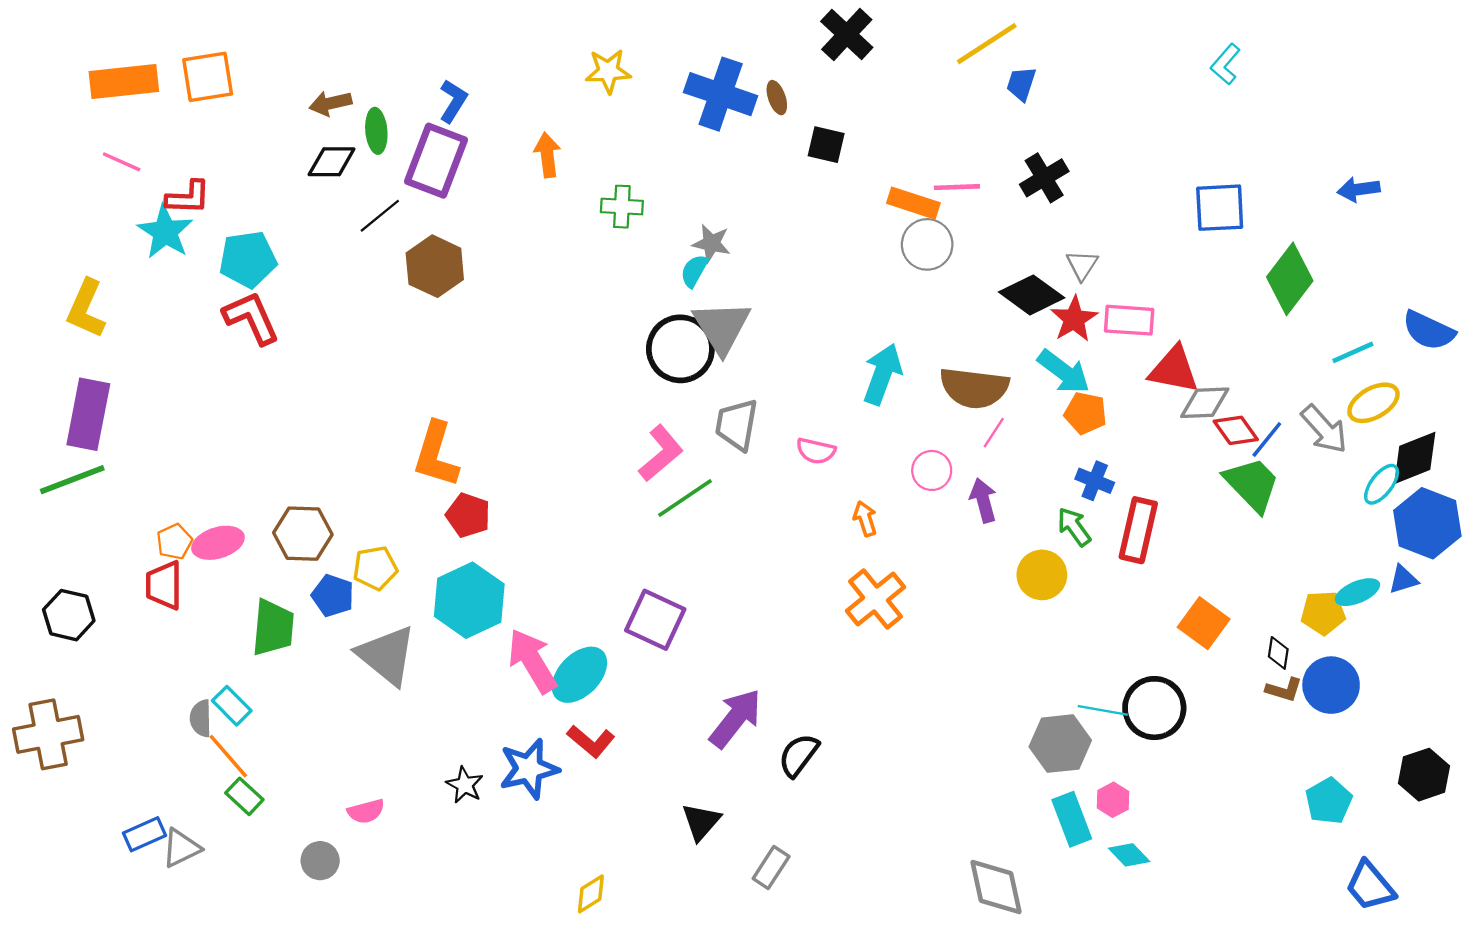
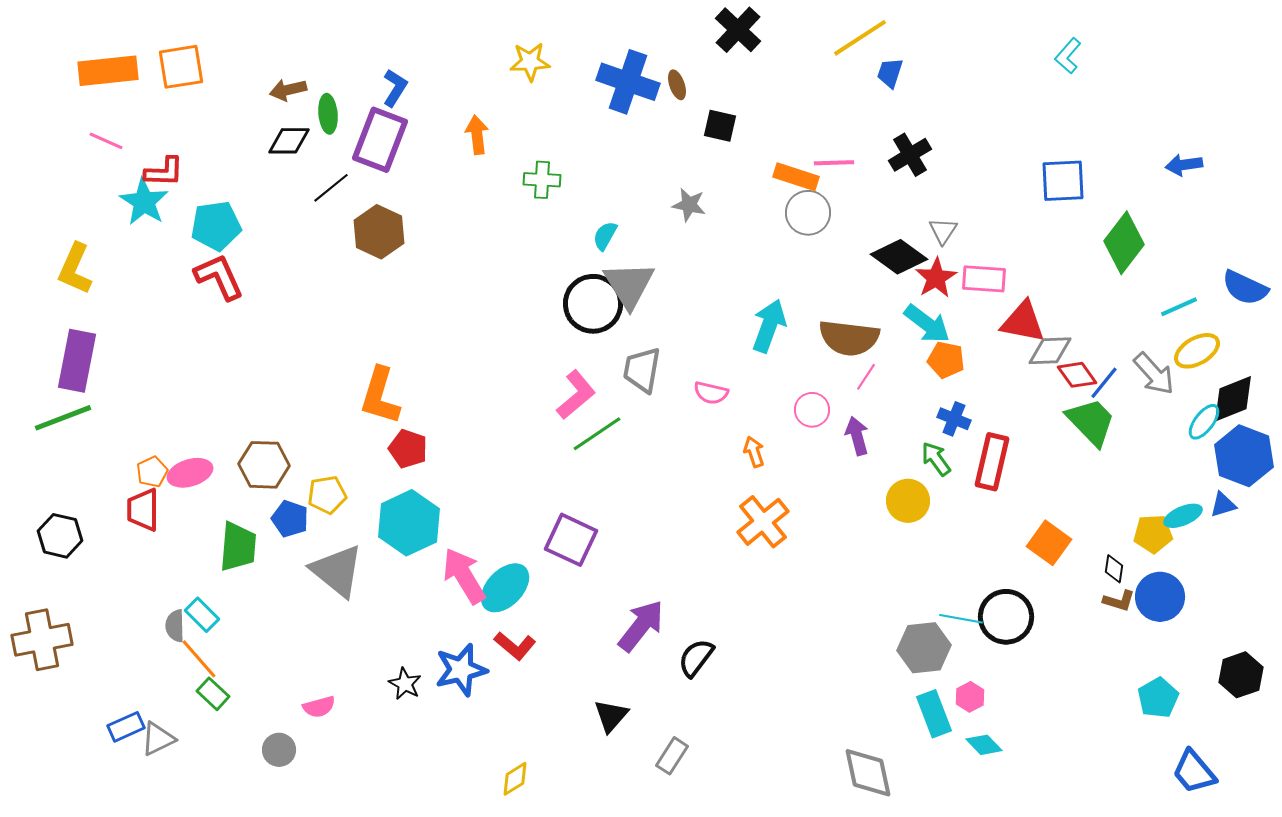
gray star: (711, 243) -> (689, 205), moved

